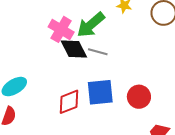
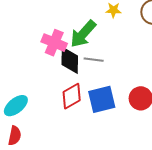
black diamond: (74, 49) -> (70, 60), turned 36
red diamond: (69, 102) -> (72, 96), moved

